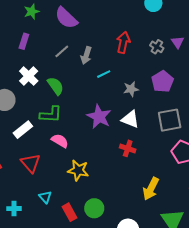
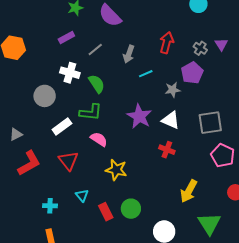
purple rectangle: (24, 41) -> (66, 37), turned 42
gray line: (62, 51) -> (95, 49), moved
white cross: (29, 76) -> (70, 73), turned -30
purple pentagon: (163, 82) -> (192, 73), moved

